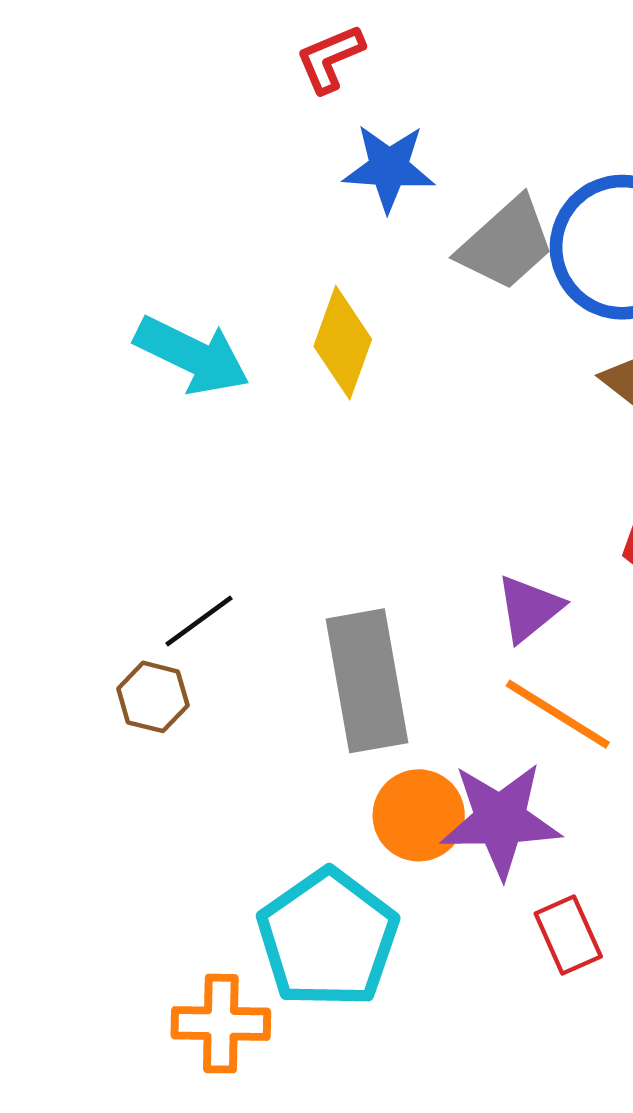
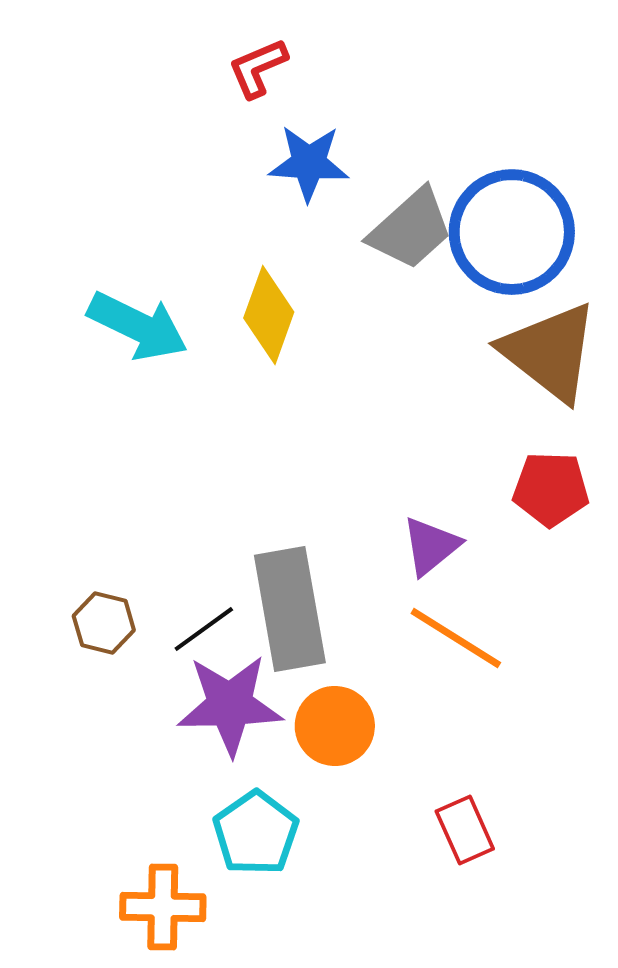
black line: (199, 621) -> (204, 629), moved
purple star: (500, 820) -> (230, 705), moved
cyan pentagon: (328, 938) -> (256, 833), size x0.7

